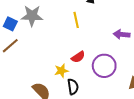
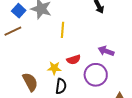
yellow line: (76, 20) -> (63, 30), moved
purple arrow: (122, 34) -> (106, 51), moved

